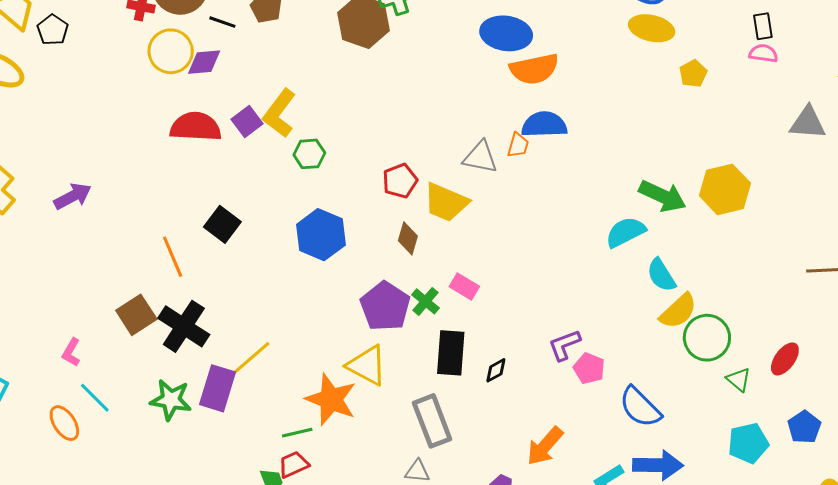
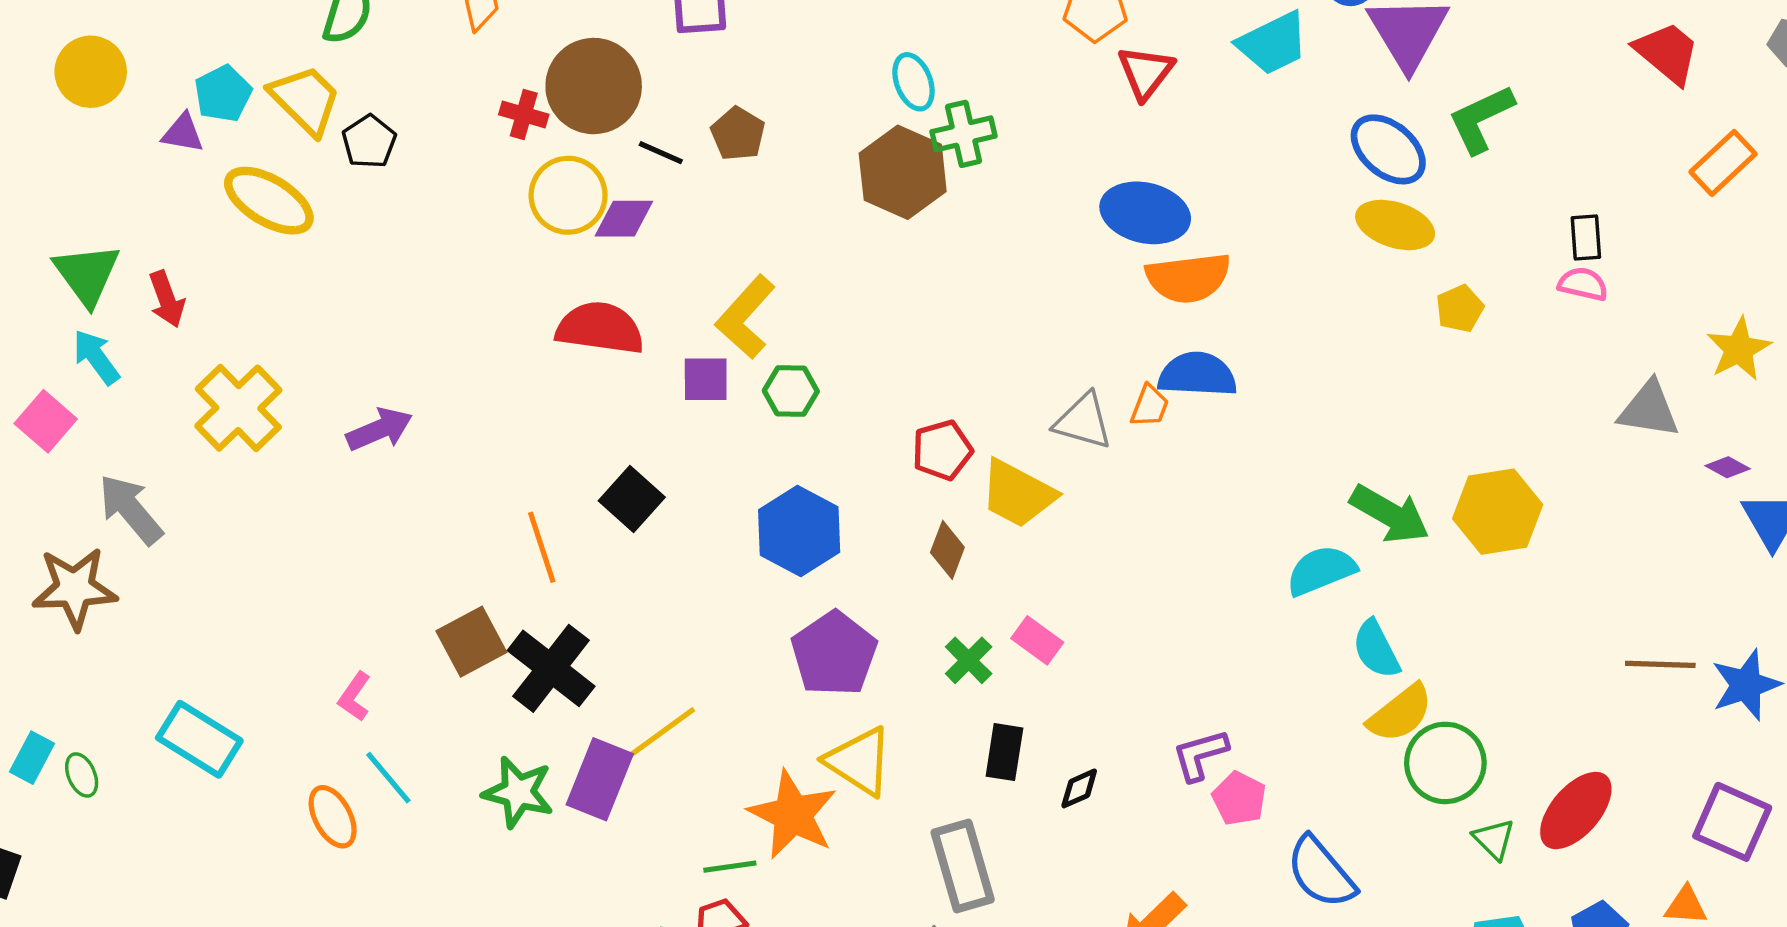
purple square: (247, 121) -> (706, 379), moved, turned 32
purple pentagon: (385, 306) -> (834, 654), moved
black rectangle: (451, 353) -> (1004, 752), size x0.7
red ellipse: (785, 359) -> (1576, 811), size x1.4

